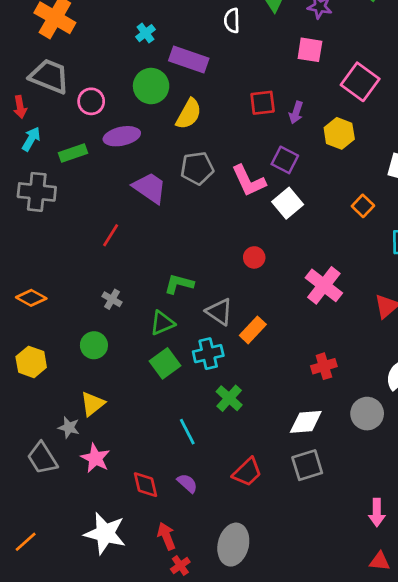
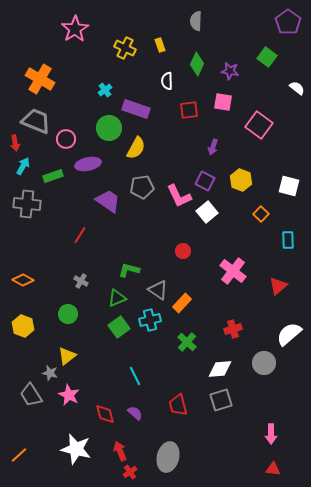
red square: (263, 103) -> (189, 110), moved
yellow hexagon: (339, 133) -> (241, 180), moved
green cross: (229, 398) -> (187, 342), moved
red trapezoid: (247, 472) -> (178, 405), turned 120

